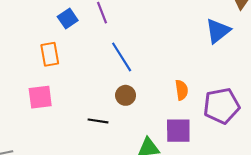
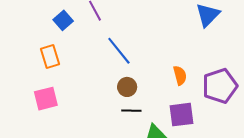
black line: (98, 121) -> (131, 111), moved

